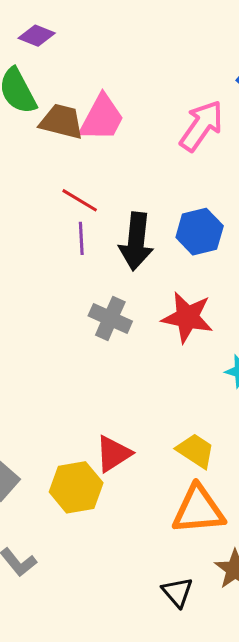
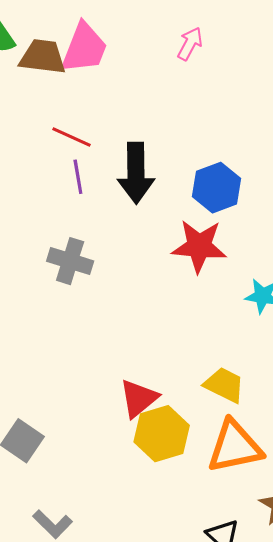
pink arrow: (201, 126) -> (190, 44), size x0.6
blue hexagon: (200, 232) -> (217, 188), moved
gray cross: (110, 319) -> (70, 261), moved
yellow hexagon: (76, 487) -> (162, 434), moved

